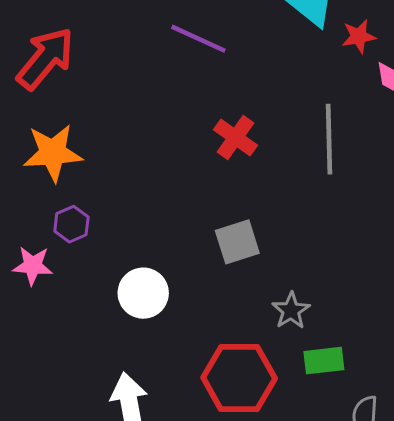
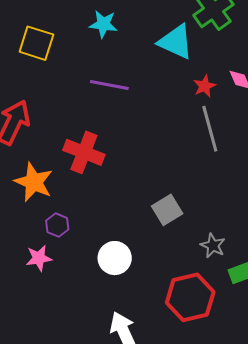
red star: (359, 36) -> (205, 86), moved
red cross: (235, 137) -> (84, 152), moved, size x1.4
orange star: (53, 153) -> (34, 182), turned -30

